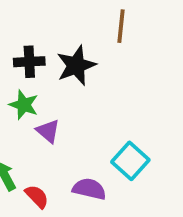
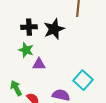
purple triangle: (48, 131) -> (39, 64), turned -40

